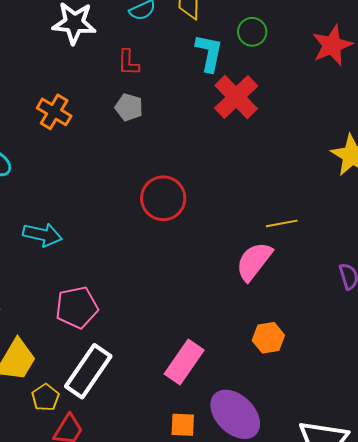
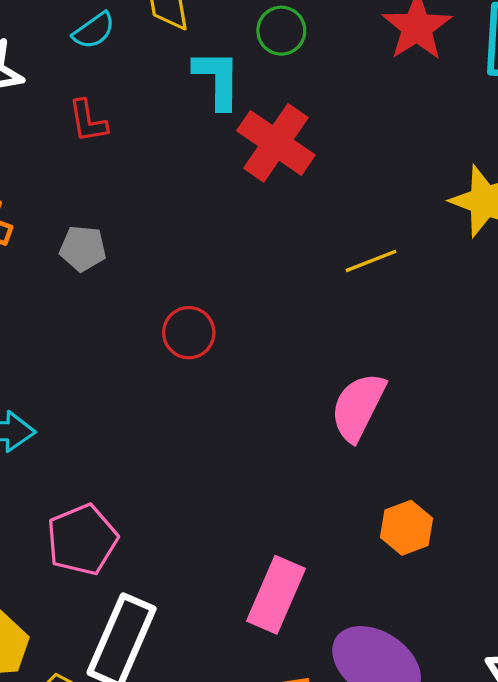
gray pentagon: (129, 107) -> (83, 248), moved
red circle: (163, 198) -> (189, 333), size x0.7
yellow line: (282, 223) -> (371, 261), moved

